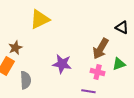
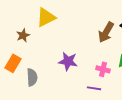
brown star: (15, 48) -> (23, 35), moved
brown arrow: (101, 49) -> (106, 32), moved

